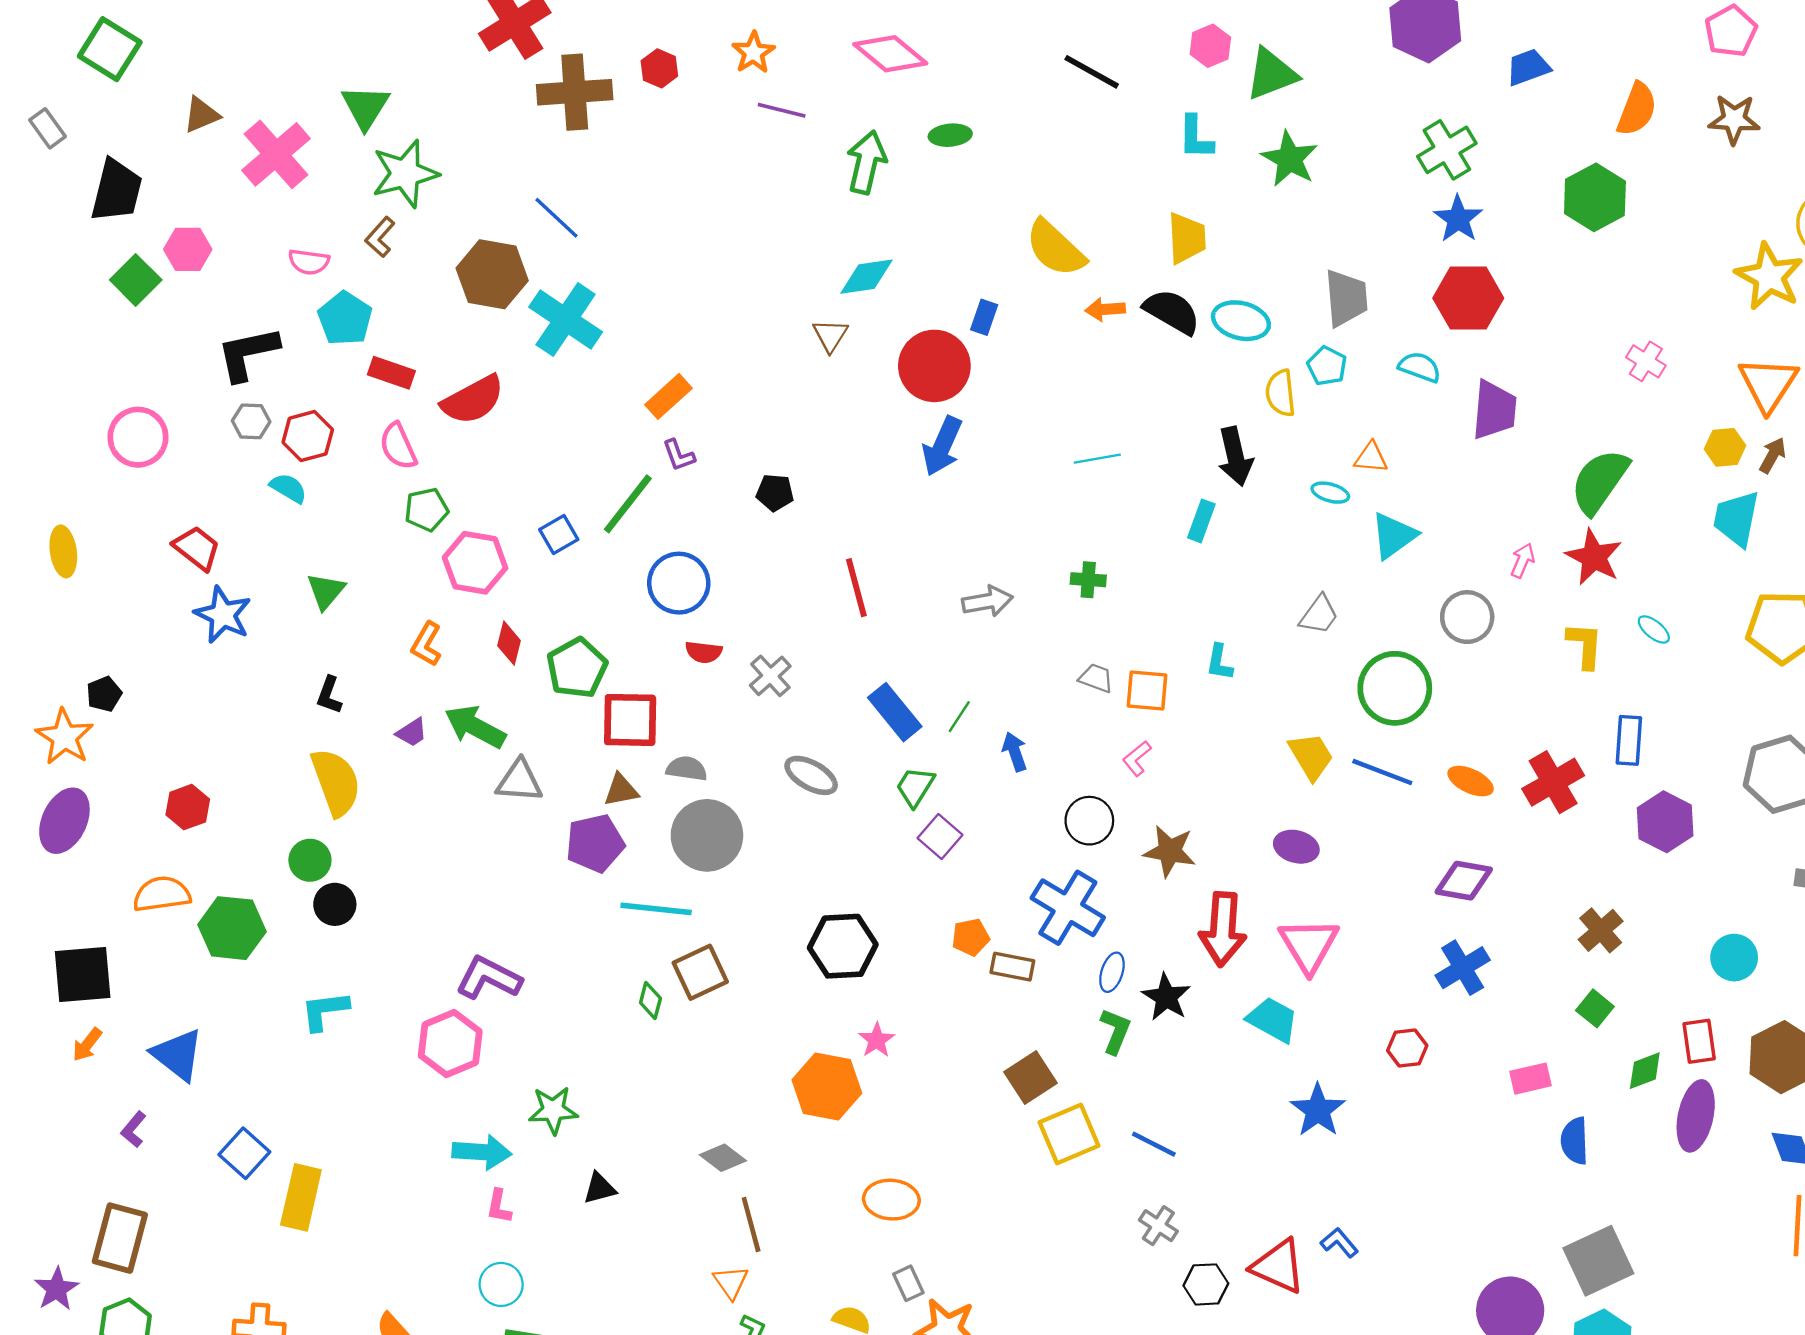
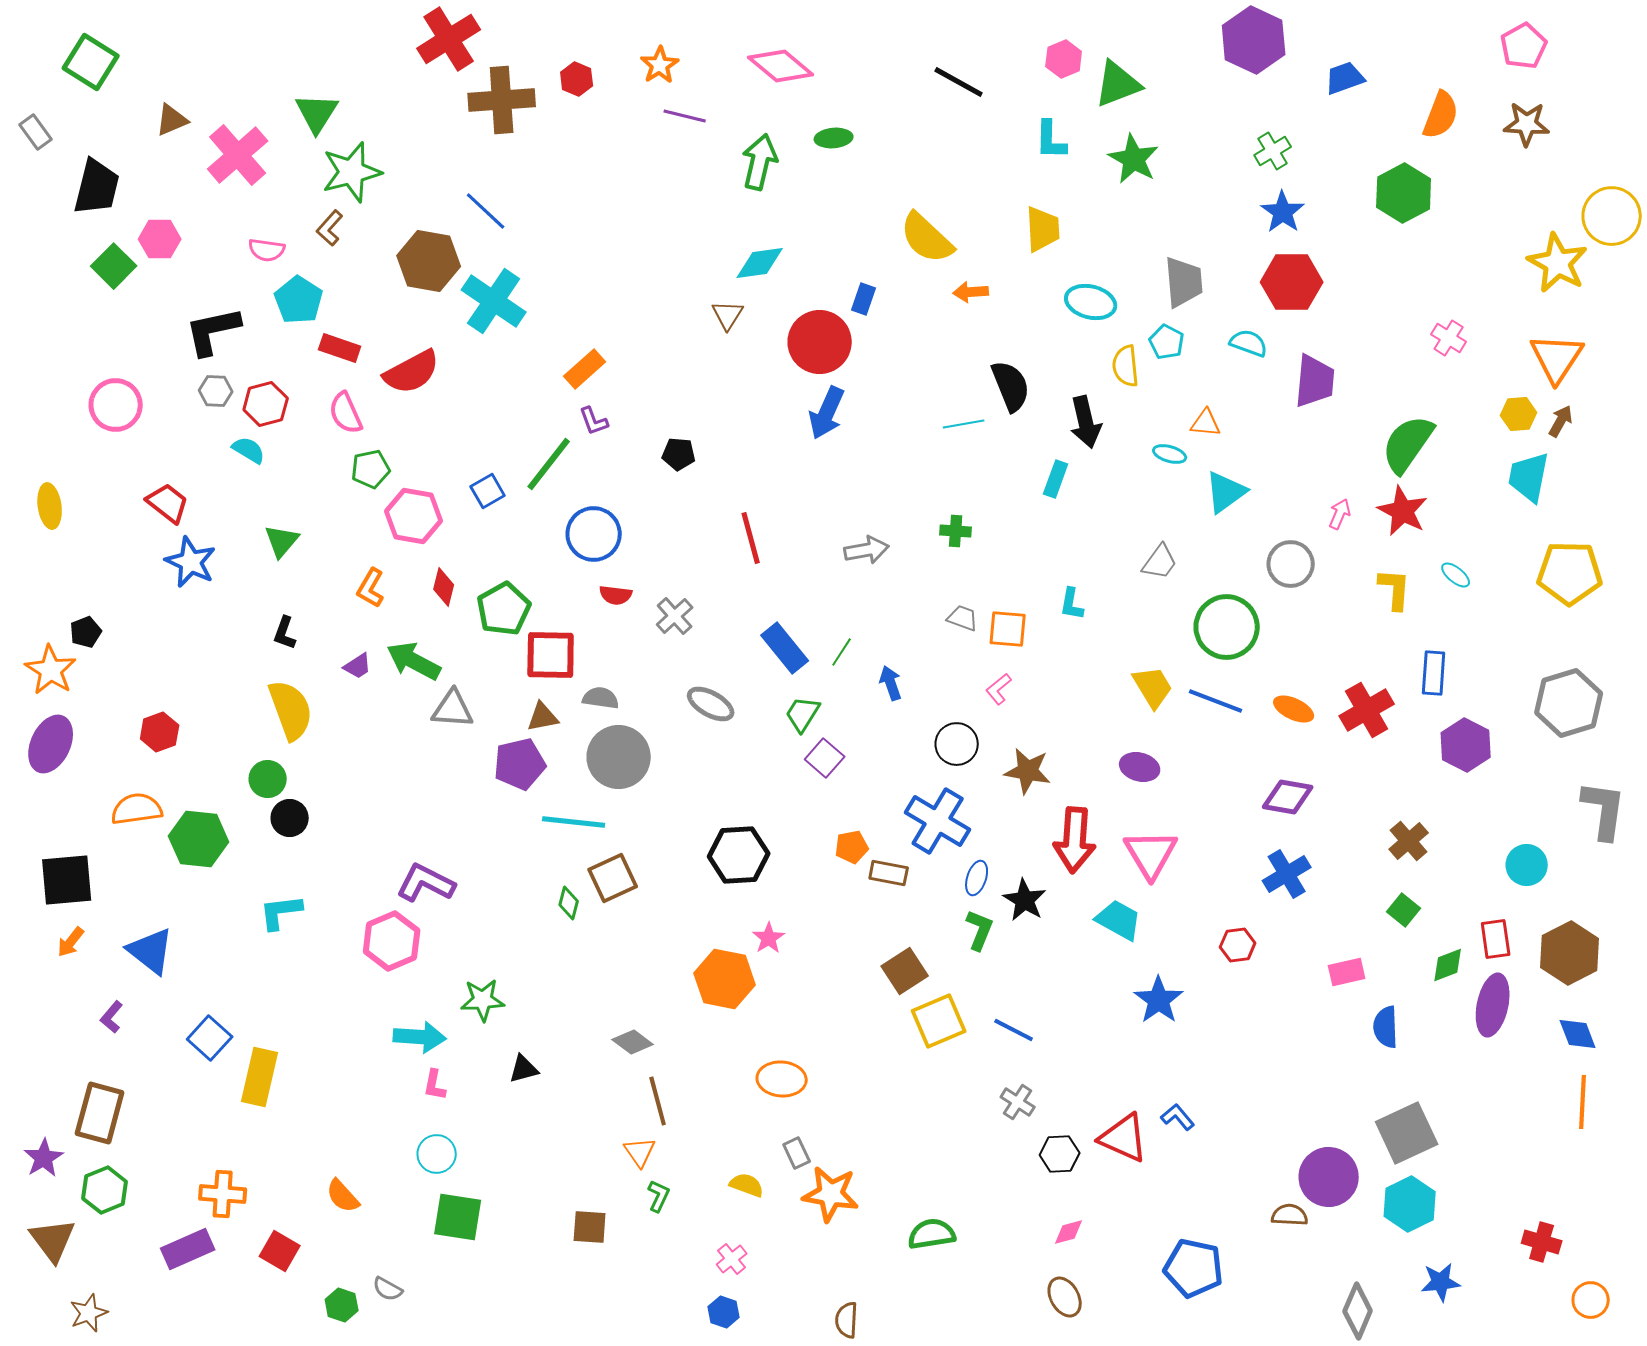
green cross: (1447, 150) -> (1273, 151), size x0.7
black semicircle: (1172, 312) -> (1011, 386), moved, turned 38

